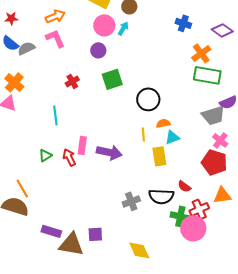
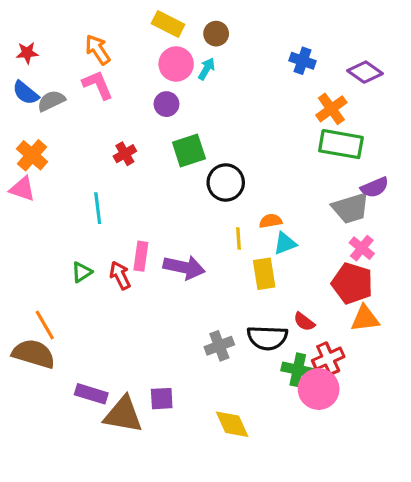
orange arrow: (55, 16) -> (98, 50), turned -102
black circle: (148, 99) -> (226, 182), moved
orange triangle: (222, 195) -> (365, 319), moved

